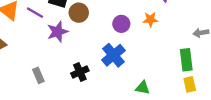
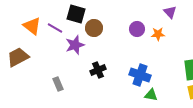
purple circle: (121, 24) -> (137, 29), moved
blue cross: (113, 55) -> (140, 75), moved, turned -30
black cross: (80, 72) -> (98, 70), moved

